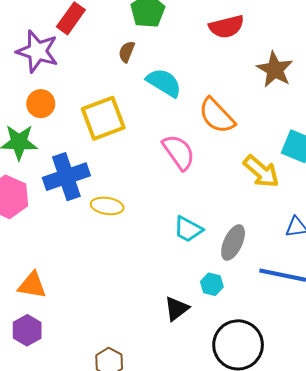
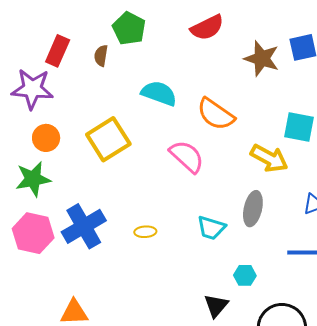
brown semicircle: (127, 52) -> (101, 56), moved
blue cross: (66, 177) -> (84, 226), moved
yellow ellipse: (107, 206) -> (145, 232), moved, size x0.7
gray ellipse: (233, 242) -> (253, 209), moved

